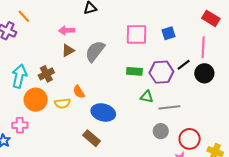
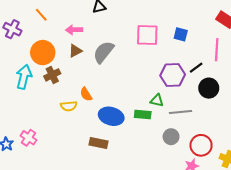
orange line: (24, 16) -> (41, 15), moved
blue square: (168, 33) -> (181, 34), turned 32
green rectangle: (134, 71) -> (143, 114), moved
black circle: (204, 73) -> (209, 88), moved
orange circle: (36, 100) -> (43, 53), moved
pink cross: (20, 125) -> (29, 138), moved, turned 35
brown rectangle: (92, 138) -> (98, 143), turned -30

